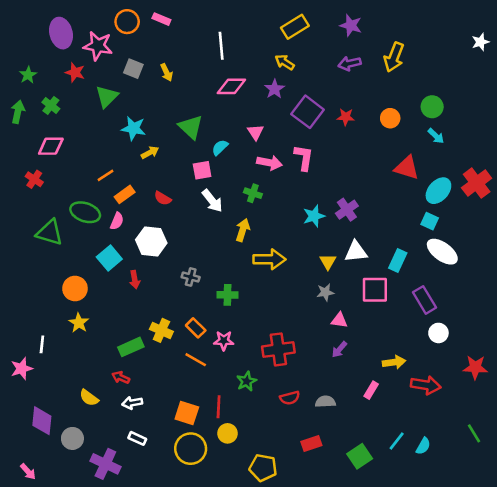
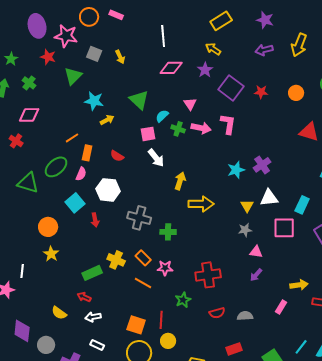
green cross: (253, 193) -> (178, 129), moved
orange rectangle: (125, 194) -> (87, 153), turned -42
green ellipse: (85, 212) -> (56, 167), turned -60
gray cross: (191, 277) -> (139, 218), size x1.6

